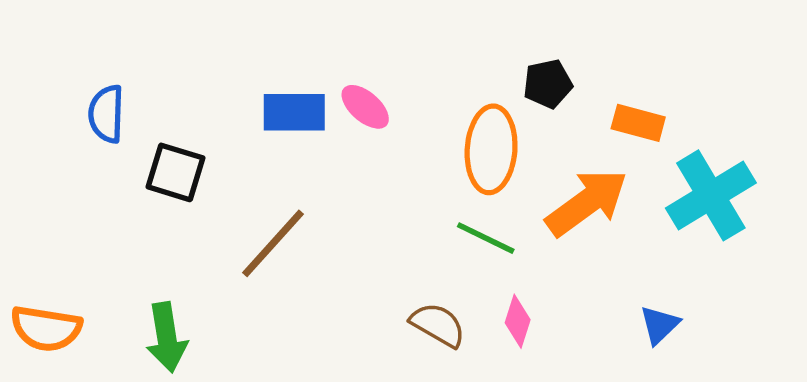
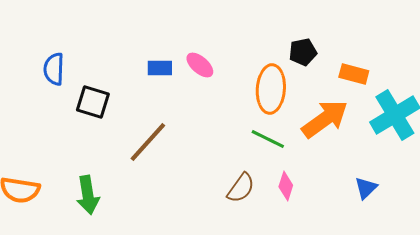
blue rectangle: (294, 112) -> (160, 68), size x0.7
brown semicircle: (438, 325) -> (241, 188), turned 96

